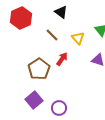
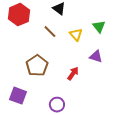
red arrow: (62, 59) -> (73, 74), moved
purple square: (34, 100) -> (18, 96), moved, turned -30

